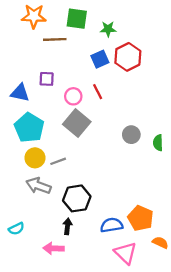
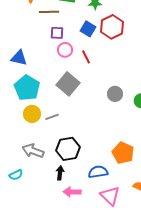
blue square: (100, 59) -> (88, 29), turned -35
purple square: (47, 79) -> (57, 33), moved
pink circle: (73, 96) -> (65, 50), moved
gray arrow: (38, 186) -> (33, 151), moved
orange pentagon: (141, 218) -> (123, 153), moved
pink arrow: (54, 248) -> (72, 192), moved

